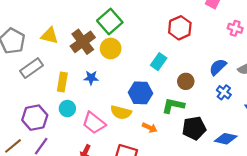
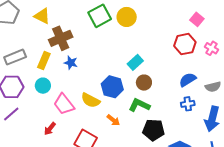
red hexagon: (180, 28) -> (185, 44), moved
brown cross: (83, 42) -> (61, 38), moved
yellow circle: (111, 48) -> (127, 17), moved
gray rectangle: (31, 68) -> (15, 57), moved
brown circle: (186, 81) -> (144, 83), moved
blue cross: (224, 92) -> (188, 104), turned 32

